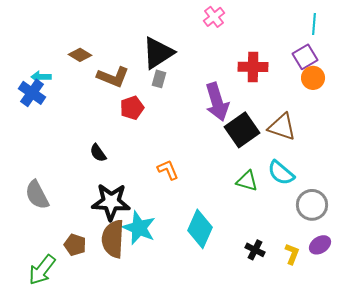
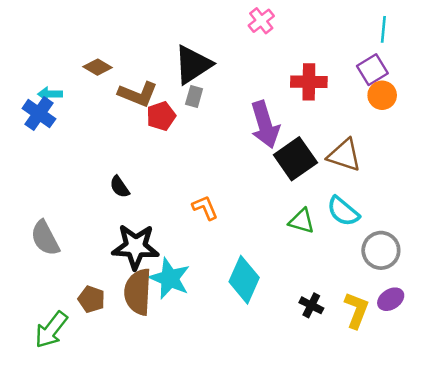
red pentagon: (132, 108) -> (161, 116), moved
yellow L-shape: (292, 254) -> (357, 310), size x1.4

